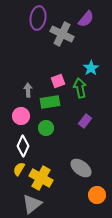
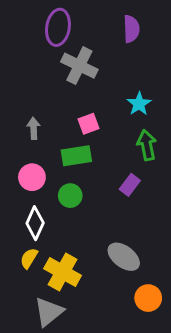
purple semicircle: (86, 19) -> (131, 29), turned -42
gray cross: (62, 34) -> (79, 66), moved
green arrow: (80, 88) -> (147, 145), moved
gray arrow: (28, 90) -> (34, 128), moved

